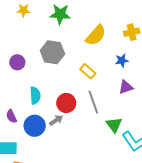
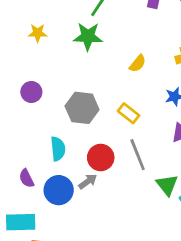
yellow semicircle: (96, 35) -> (138, 63), size x0.6
gray hexagon: (52, 52) -> (82, 108), moved
purple circle: (17, 62) -> (31, 92), moved

